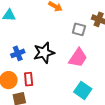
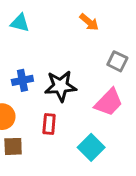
red rectangle: (29, 79) -> (49, 124), moved
cyan square: (83, 90) -> (91, 147), moved

